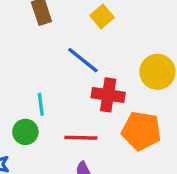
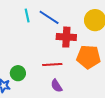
cyan line: (41, 104) -> (27, 16), moved
green circle: (25, 132) -> (18, 73), moved

